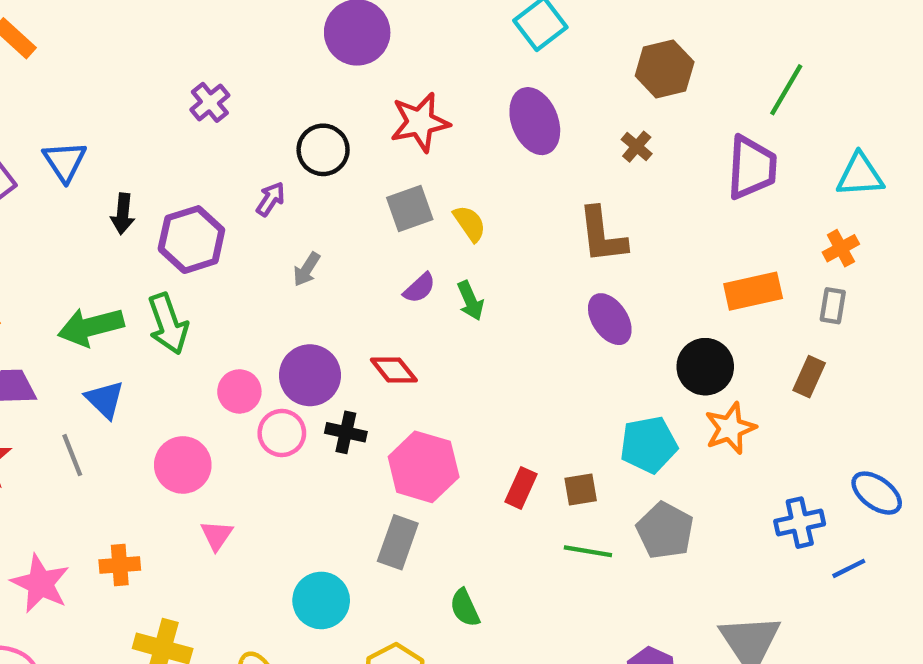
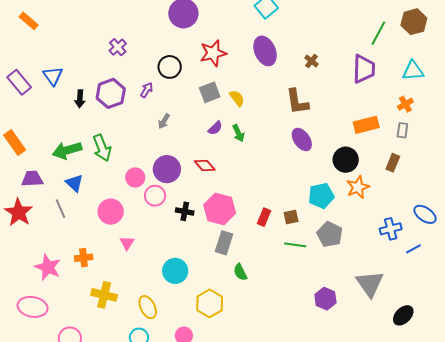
brown hexagon: (665, 69) -> (414, 22), moved
purple hexagon: (191, 240) -> (111, 93), moved
black cross: (346, 432) -> (185, 211), moved
gray rectangle: (398, 542) -> (224, 243), moved

